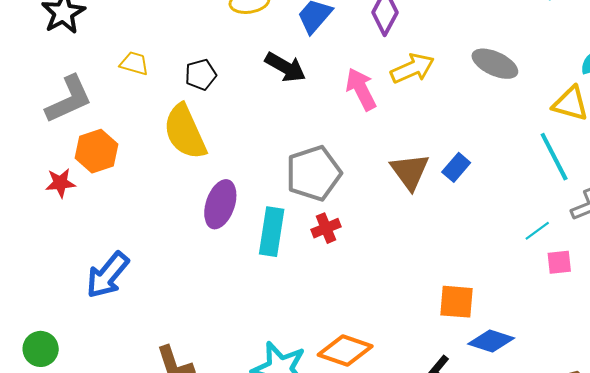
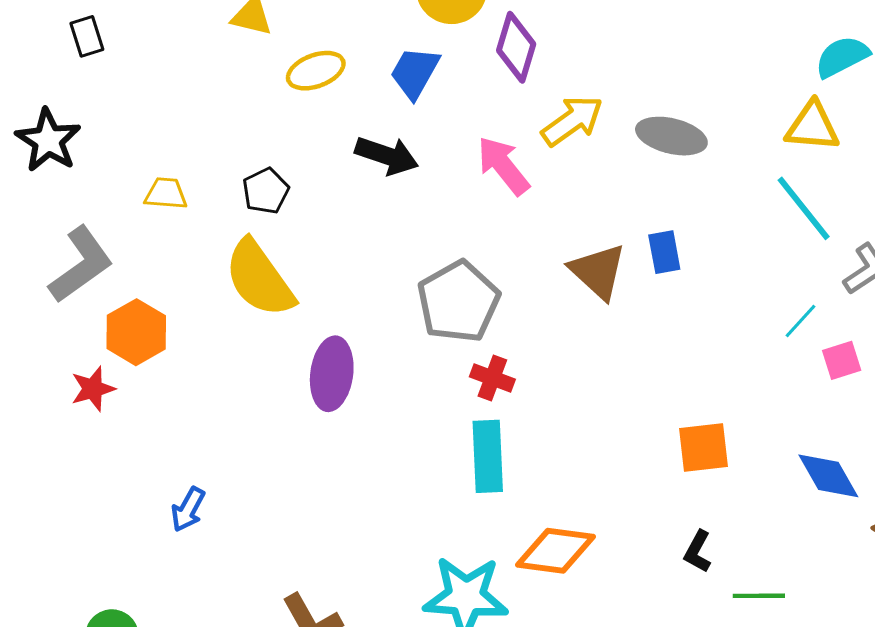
gray ellipse: (495, 64) -> (671, 136), moved
blue rectangle: (456, 167) -> (664, 252), turned -40
red cross: (326, 228) -> (492, 378), turned -36
cyan rectangle: (272, 232) -> (488, 456), moved
blue arrow: (108, 275) -> (188, 509), size x0.6
blue diamond: (491, 341) -> (828, 476), moved, turned 54

